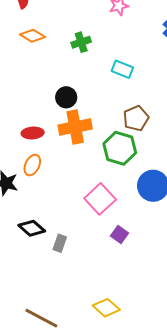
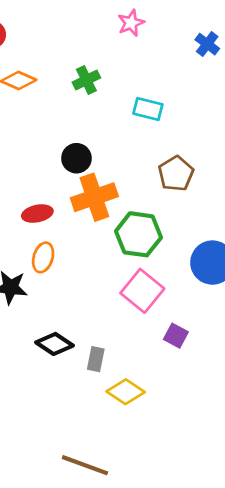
green hexagon: (120, 148) -> (138, 234), moved
yellow diamond: (106, 308) -> (126, 392), moved

